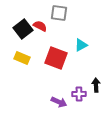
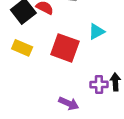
purple cross: (79, 94) -> (99, 84), moved

